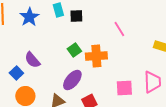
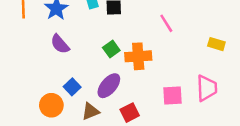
purple semicircle: (32, 60) -> (60, 44), moved
blue square: (16, 73) -> (72, 87), moved

